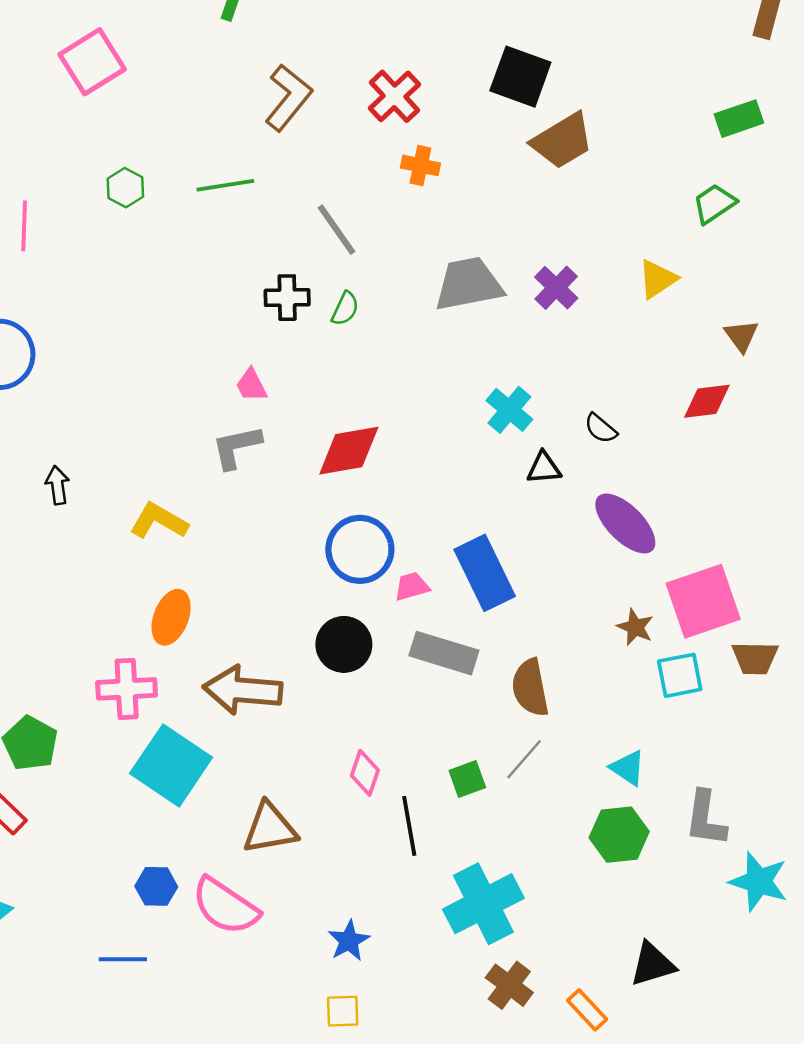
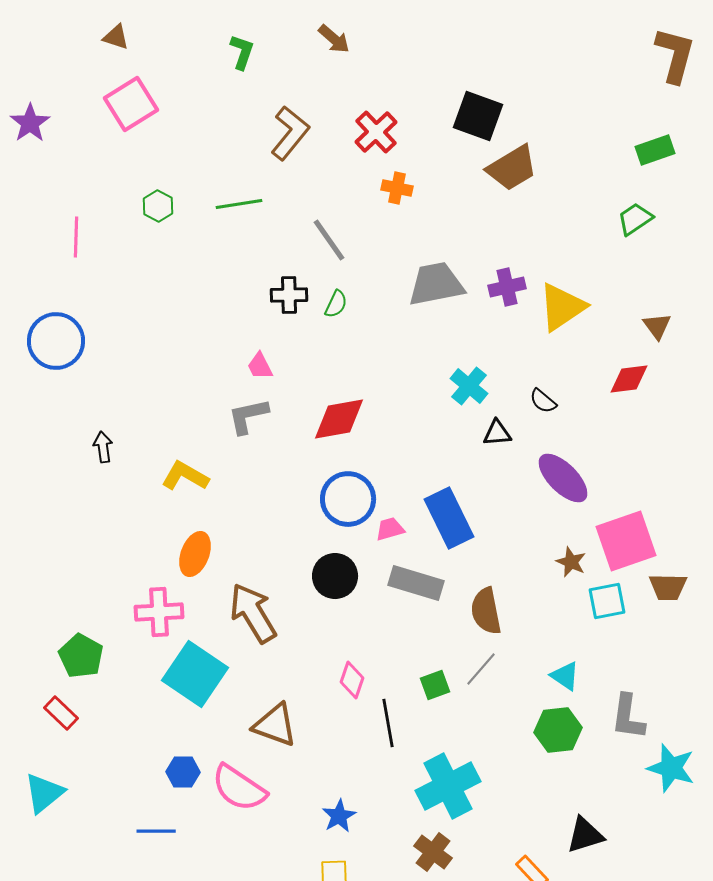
yellow triangle: (657, 279) -> (562, 307), moved, size x1.5
purple cross: (556, 288) -> (507, 287), turned 33
brown arrow: (243, 690) -> (253, 613), turned 54
brown triangle: (270, 828) -> (275, 725), turned 30
brown cross: (509, 985) -> (433, 852), moved

